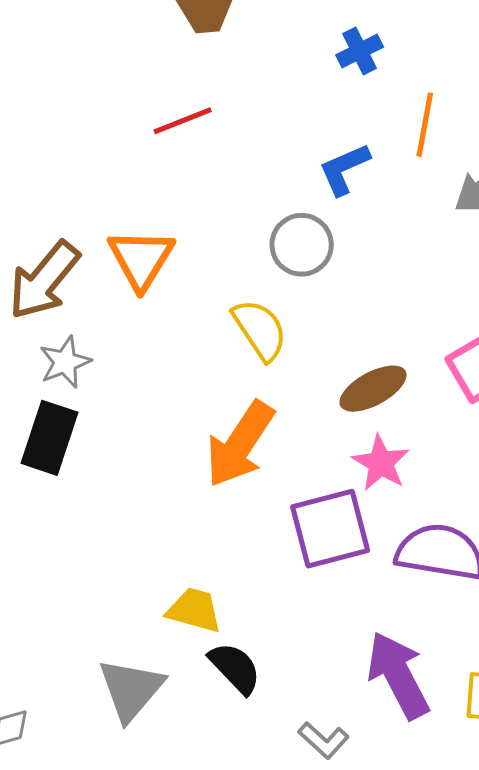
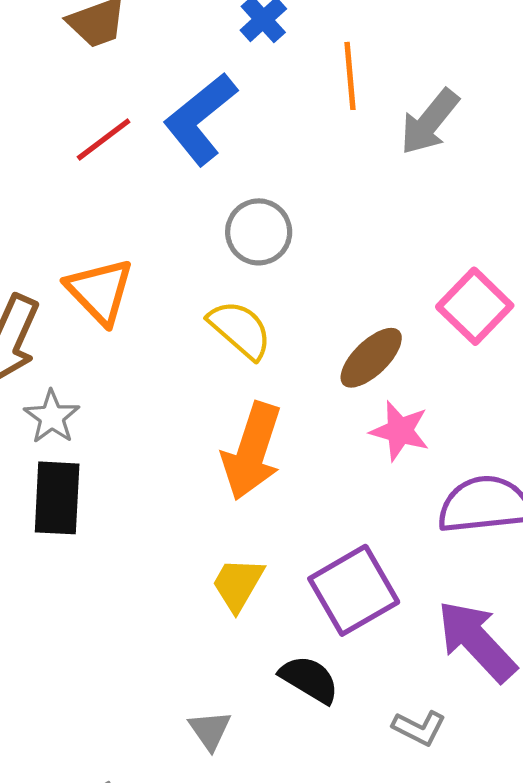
blue L-shape: (344, 169) -> (200, 119), moved, size x1.5
purple square: (330, 529) -> (354, 590), moved
yellow trapezoid: (194, 610) -> (238, 584), moved, turned -60
gray triangle: (131, 689) -> (210, 730), size x0.6

